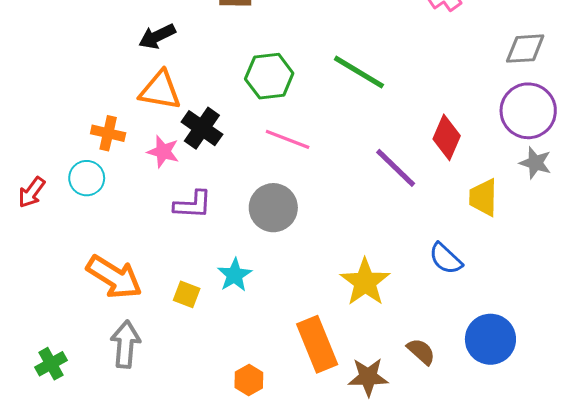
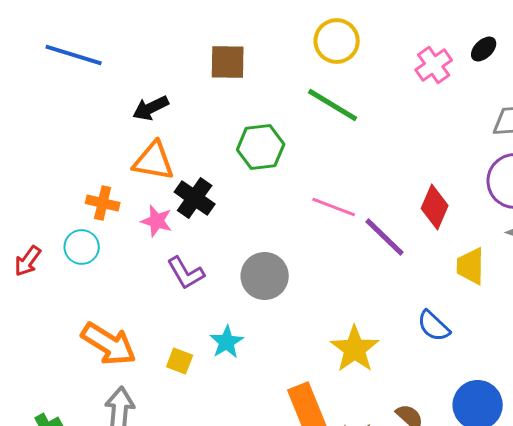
green line: (359, 72) -> (333, 105), moved
pink line: (288, 139) -> (334, 207), moved
purple L-shape: (193, 205) -> (186, 273), turned 57

